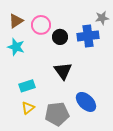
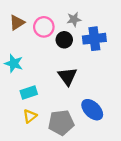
gray star: (102, 18) -> (74, 19), moved
cyan star: (16, 47) -> (14, 63), moved

